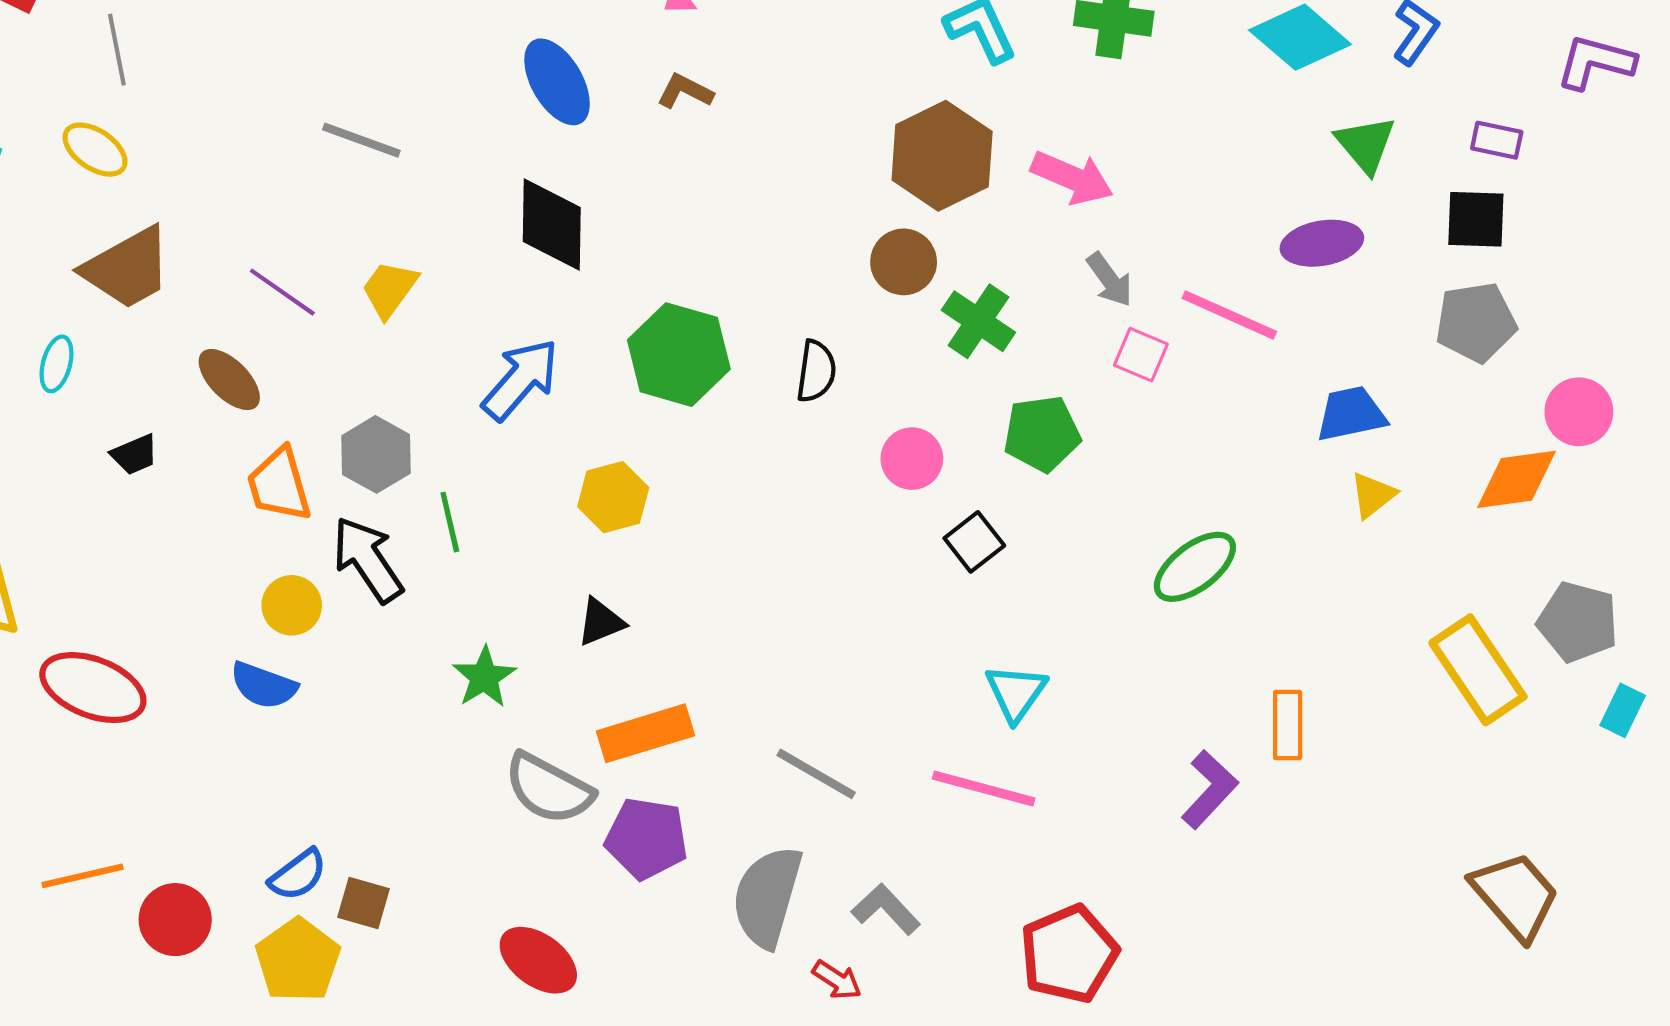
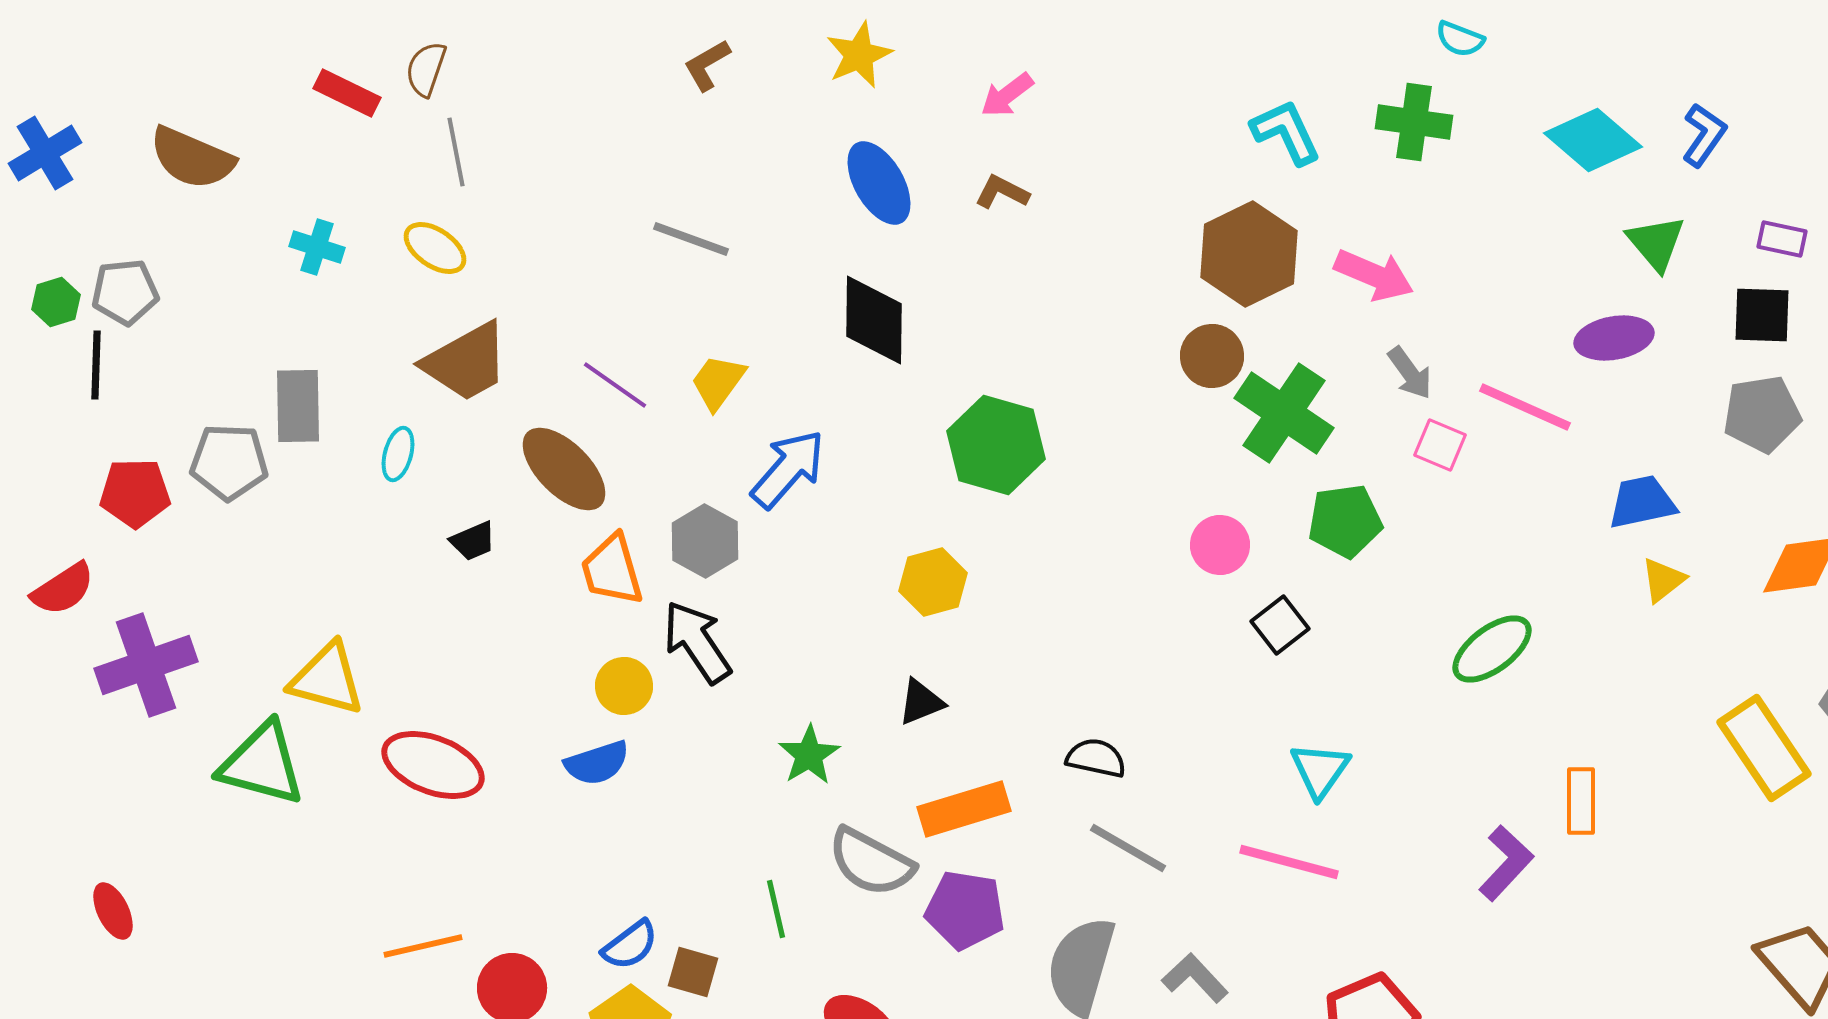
green cross: (978, 321) -> (1284, 413), size x1.4
black semicircle: (816, 371) -> (1096, 758), moved, turned -86
brown ellipse: (229, 380) -> (564, 469), size x1.4
blue arrow: (521, 380) -> (788, 469), moved
green line: (450, 522) -> (776, 909), moved
blue semicircle: (264, 685) -> (597, 763), turned -38

